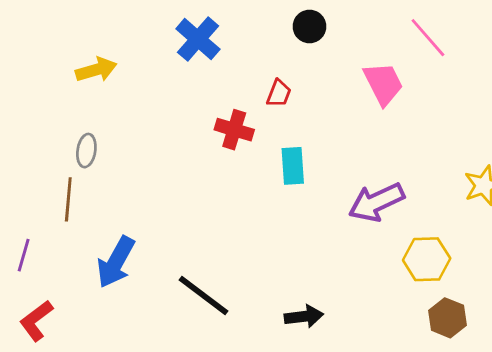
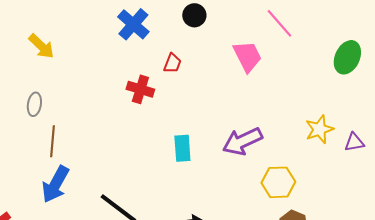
blue cross: (198, 39) -> (133, 24), moved
yellow arrow: (96, 70) -> (41, 46), turned 60
cyan rectangle: (293, 166) -> (182, 148), moved
brown line: (68, 199) -> (52, 141), moved

